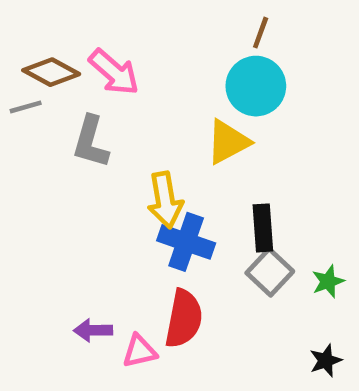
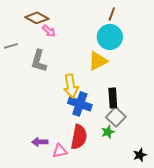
brown diamond: (51, 72) -> (37, 18), moved
pink arrow: (114, 72) -> (49, 31), size x0.6
green star: (328, 281) -> (108, 132), moved

